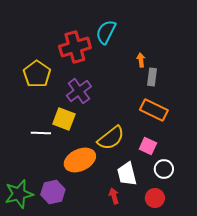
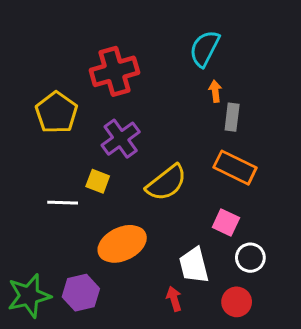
cyan semicircle: (106, 32) -> (205, 48), moved
yellow square: (64, 119) -> (98, 181), size x0.7
yellow semicircle: (111, 138) -> (166, 183), moved

